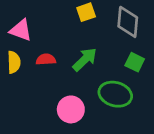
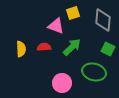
pink triangle: (21, 30) -> (56, 26), moved

